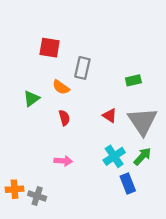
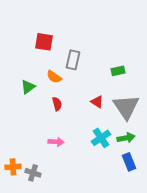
green arrow: (142, 156) -> (126, 138), turned 36
blue rectangle: (128, 184) -> (129, 162), moved

